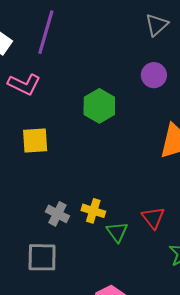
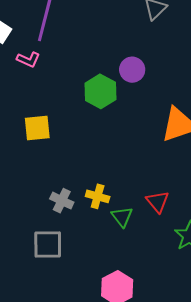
purple circle: (154, 75) -> (132, 70), moved
pink L-shape: (24, 84) -> (28, 59), moved, size x0.7

